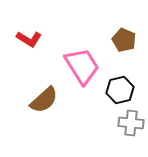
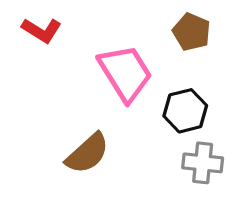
brown semicircle: (44, 100) -> (87, 153), moved

